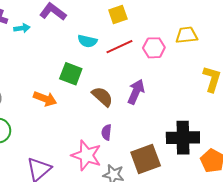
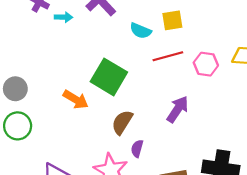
cyan semicircle: (87, 41) -> (141, 31), moved
green square: (71, 74) -> (109, 77), size x1.4
brown semicircle: (102, 97) -> (122, 122), moved, turned -110

